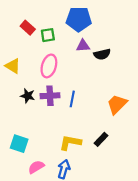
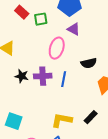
purple triangle: (83, 46) -> (74, 29), turned 32
black semicircle: (102, 54) -> (89, 63), moved
pink ellipse: (49, 66) -> (57, 48), moved

